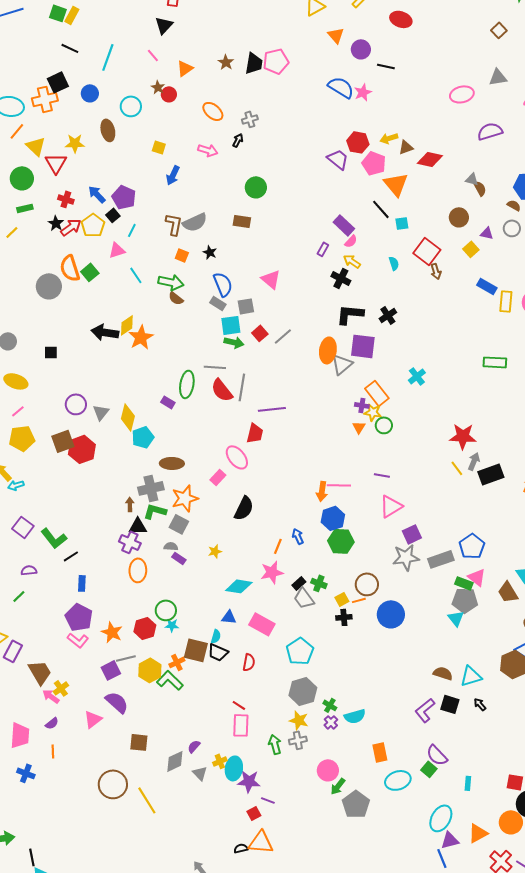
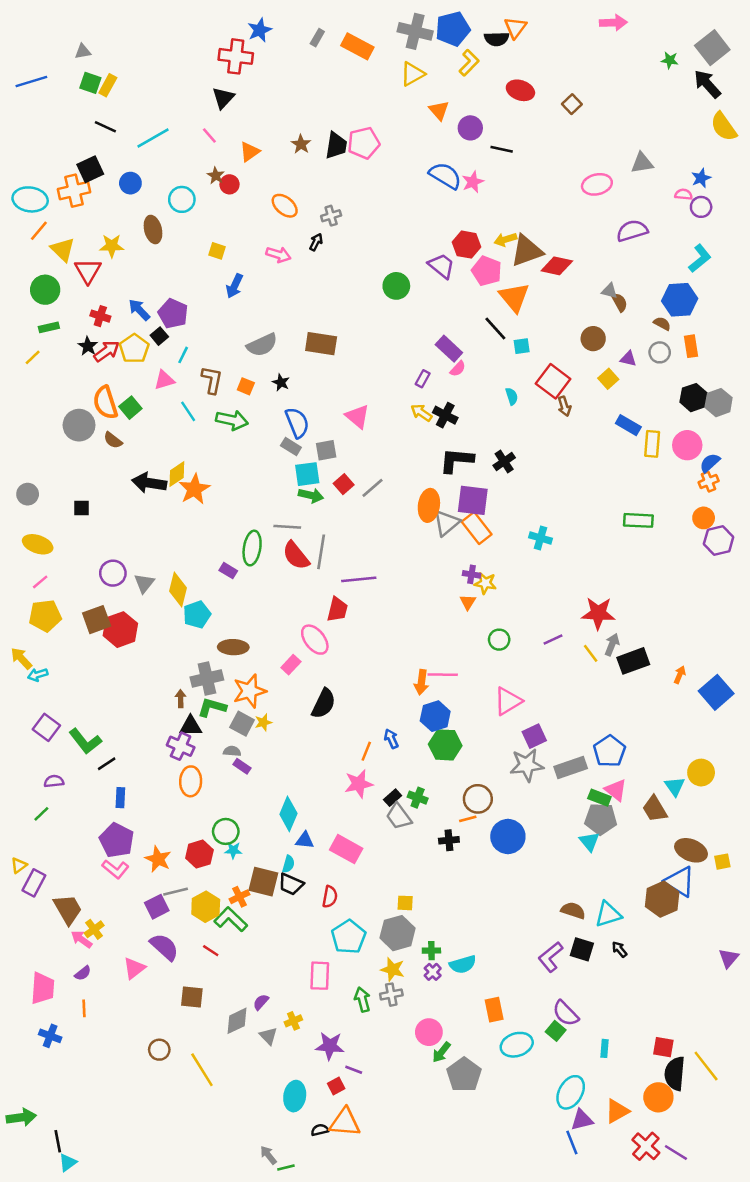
brown square: (499, 30) -> (572, 104), moved
cyan line: (108, 57) -> (153, 138), turned 40
brown triangle: (406, 147) -> (527, 251), size x1.8
green circle: (256, 187) -> (396, 286), moved
brown rectangle: (242, 221) -> (321, 344), size x1.4
brown L-shape: (174, 224) -> (212, 380), moved
yellow arrow: (352, 261) -> (421, 413), moved
brown semicircle: (176, 298) -> (113, 440), moved
cyan cross: (417, 376) -> (541, 538), turned -36
orange rectangle: (377, 393) -> (477, 528), moved
green circle: (384, 425) -> (499, 640), moved
purple line: (382, 475) -> (553, 640), moved, turned -35
yellow star: (215, 551) -> (263, 722), moved
cyan diamond: (239, 586) -> (288, 814), moved, turned -76
yellow square: (342, 599) -> (405, 903), moved, turned 32
cyan pentagon: (300, 651) -> (349, 937), moved
red line: (239, 705) -> (211, 951), moved
green cross: (330, 705) -> (431, 951), turned -32
cyan ellipse: (234, 768) -> (295, 1096), moved
brown circle: (113, 784) -> (159, 1050), size x0.6

